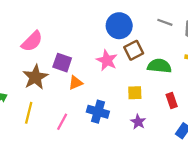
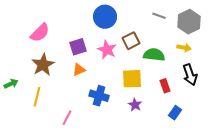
blue circle: (119, 26) -> (105, 17), moved
purple square: (62, 63) -> (78, 47), moved, turned -36
yellow square: (135, 93) -> (132, 79), size x1.5
pink line: (62, 122) -> (67, 118), moved

